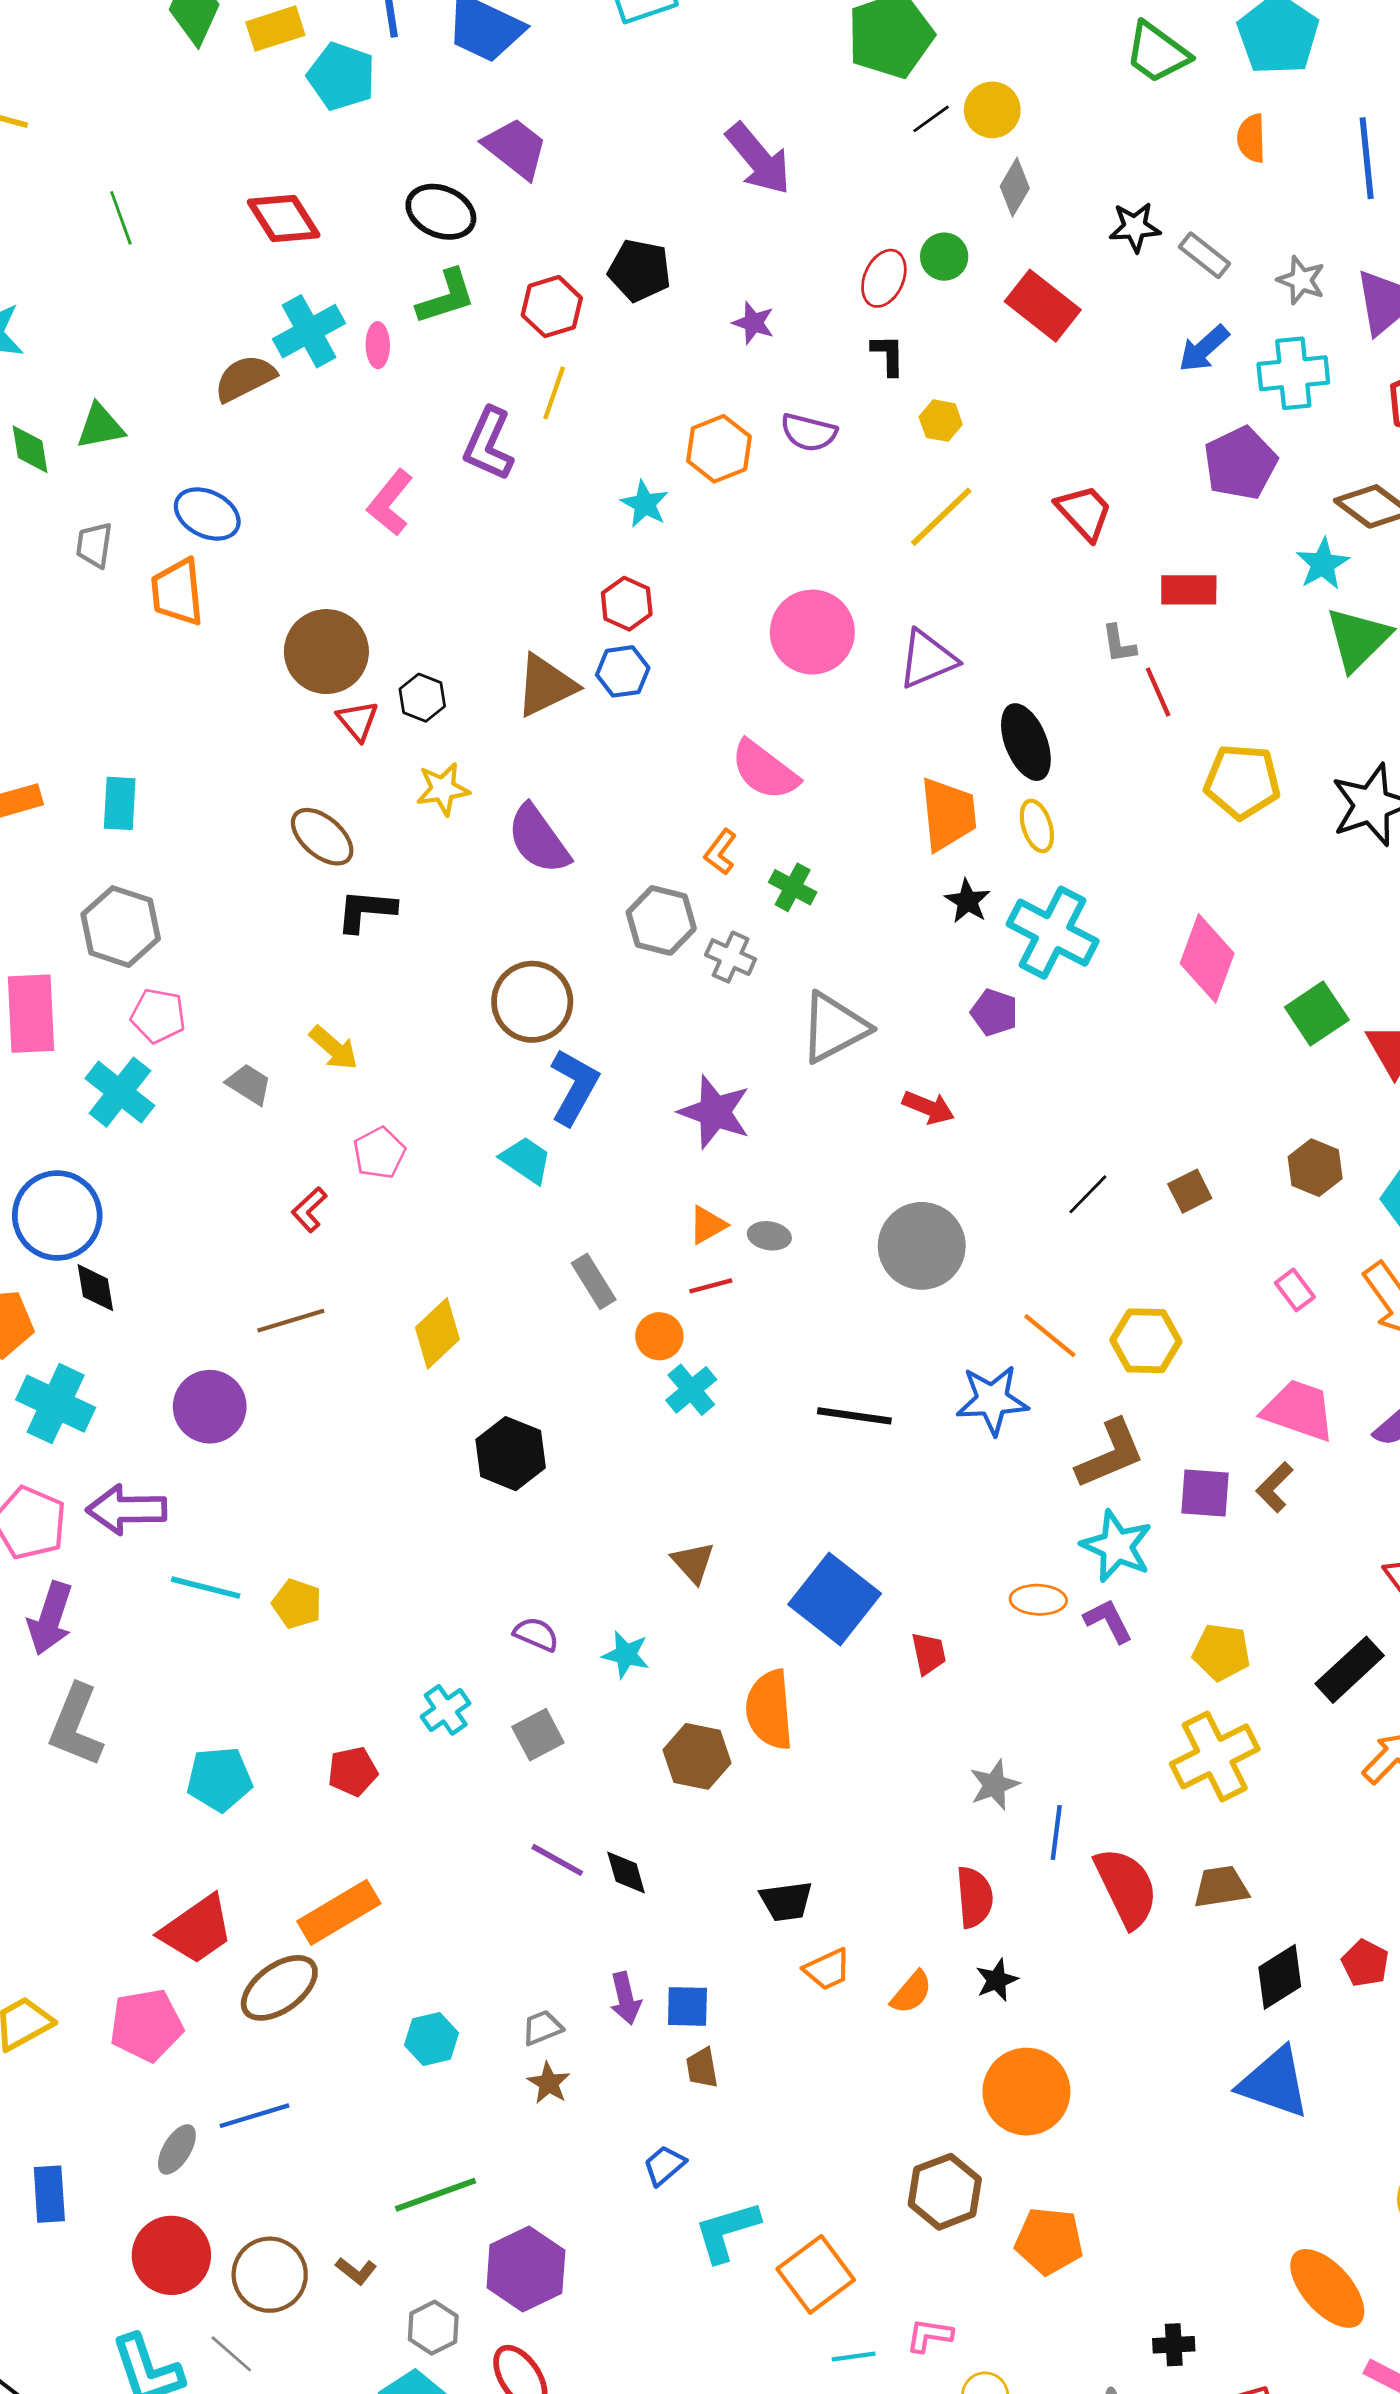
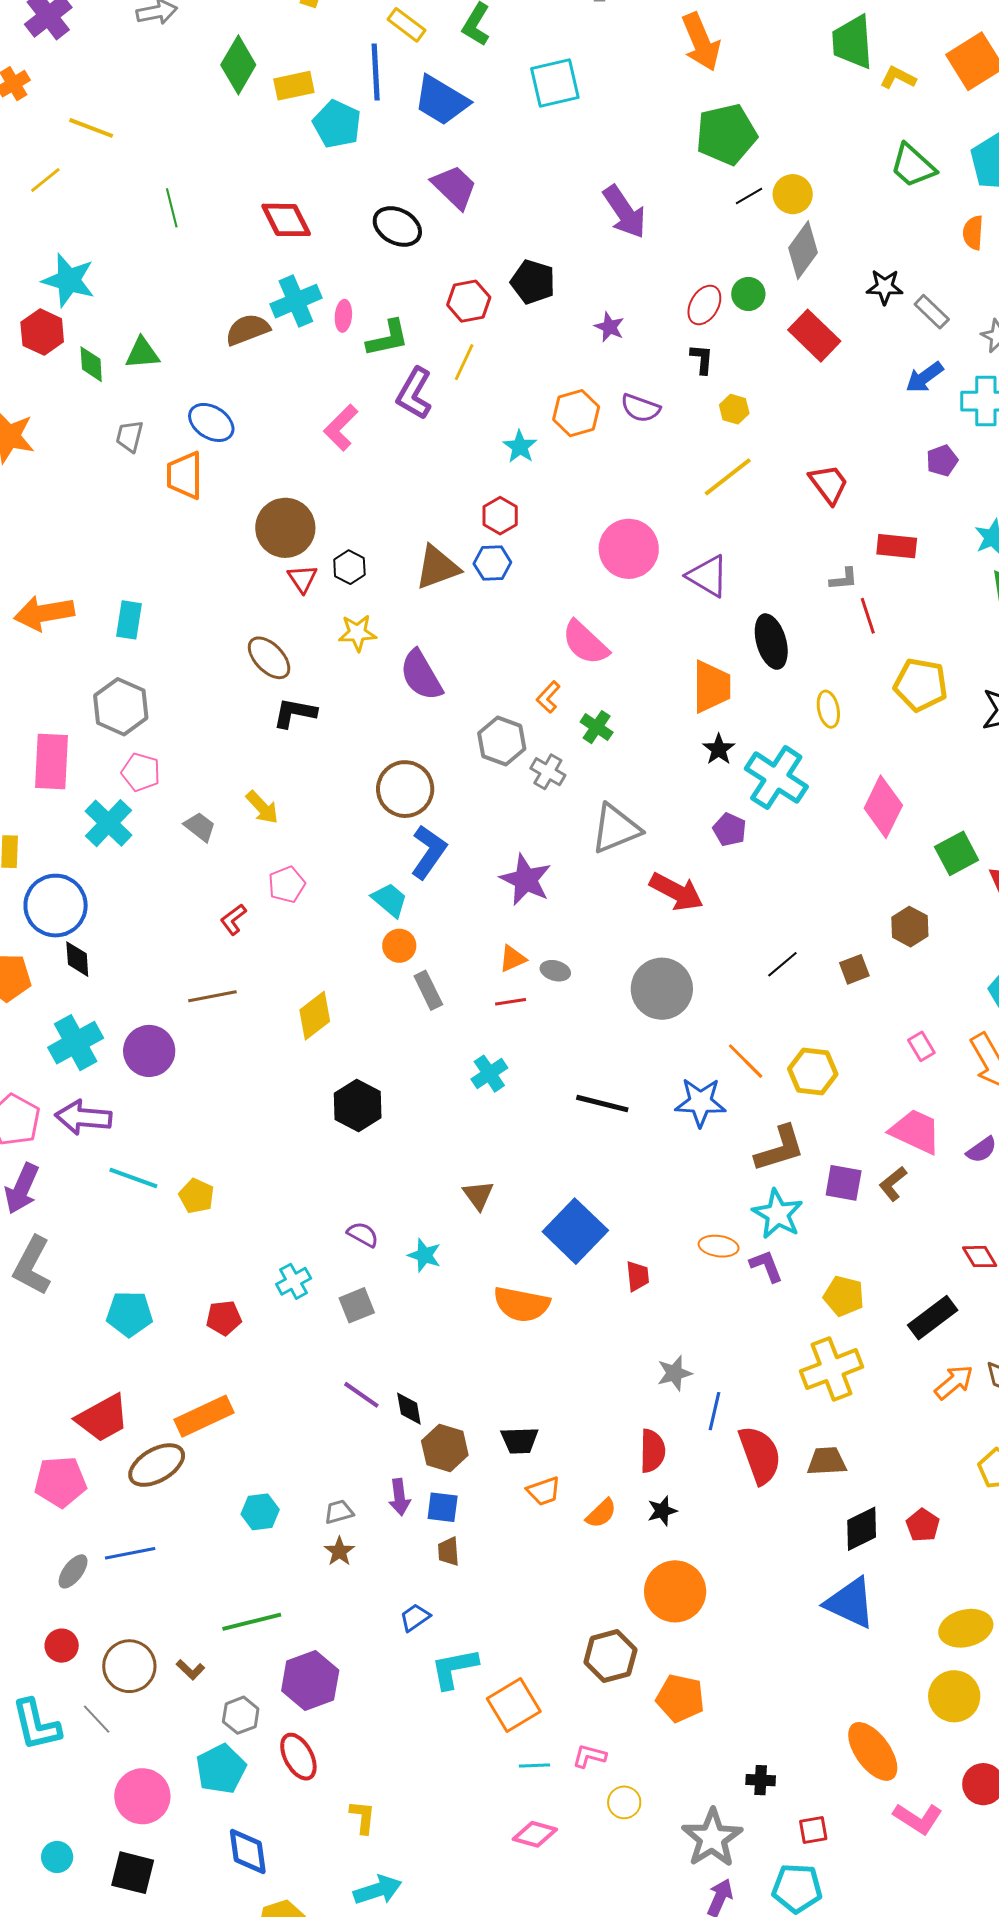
gray diamond: (1015, 187) -> (803, 250), size x1.4
green L-shape: (446, 297) -> (388, 338), moved
purple pentagon: (1240, 463) -> (942, 461), size x0.6
gray L-shape: (1119, 644) -> (844, 579), turned -92
purple triangle: (927, 659) -> (708, 576), turned 48
yellow ellipse: (1037, 826) -> (828, 709), moved
red arrow: (928, 1108) -> (676, 892), size x1.5
brown hexagon: (1315, 1168) -> (910, 927), moved
orange circle: (659, 1336) -> (399, 946), moved
cyan cross: (56, 1404) -> (76, 1043), moved, turned 30
orange semicircle: (770, 1710) -> (522, 1304), turned -80
brown hexagon: (697, 1756) -> (445, 1448), moved
red circle: (171, 2255) -> (62, 1646), size x0.6

